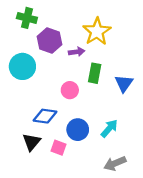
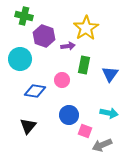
blue diamond: (45, 116) -> (35, 91), moved
cyan arrow: (109, 128) -> (109, 113), moved, turned 60
pink square: (59, 148) -> (85, 131), moved

